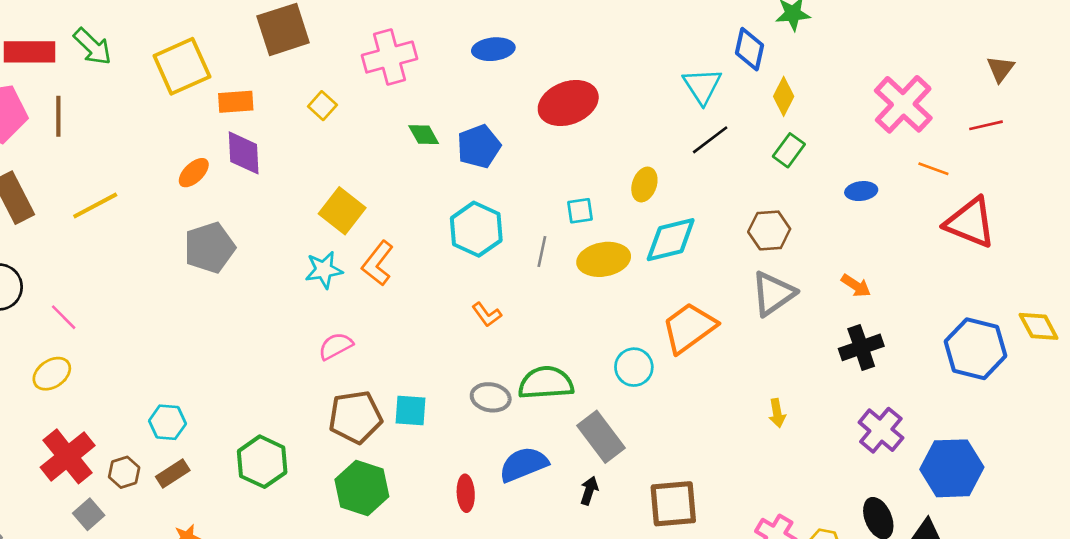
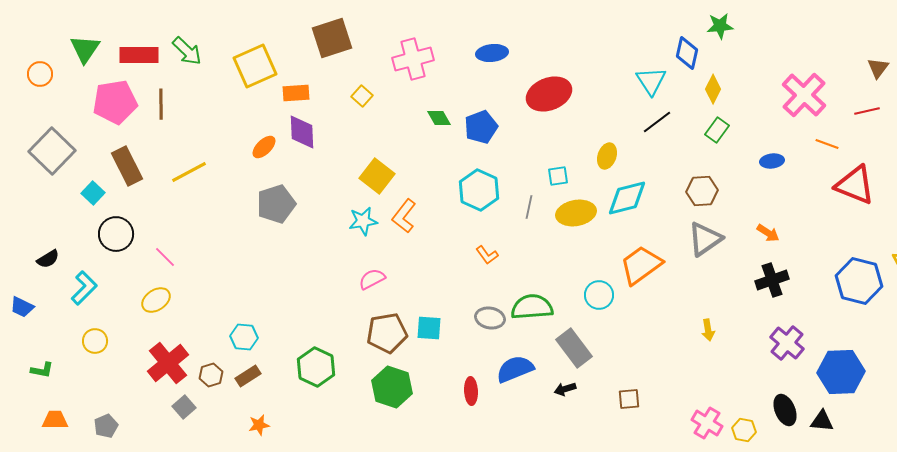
black arrow: (589, 491) -> (565, 389), turned -125
brown square: (673, 504) -> (629, 399), size x0.6

